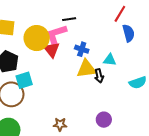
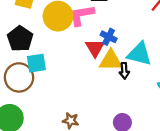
red triangle: (52, 50) -> (95, 48), moved
cyan triangle: (110, 60) -> (139, 54), size x1.6

